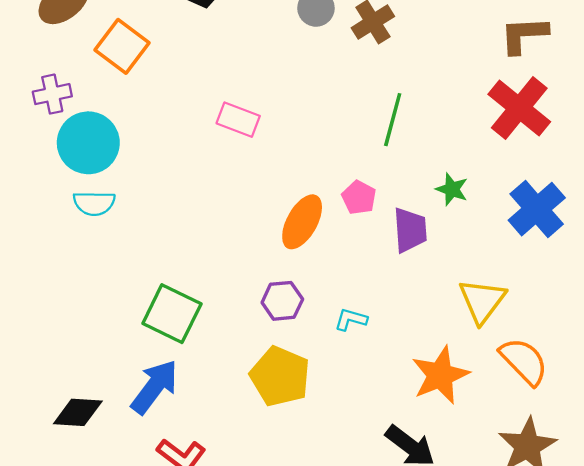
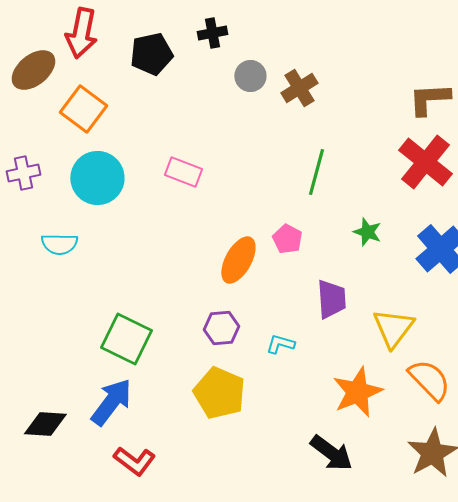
purple cross: (52, 94) -> (23, 173), moved
cyan circle: (88, 143) -> (97, 178), moved
purple trapezoid: (410, 230) -> (331, 299), moved

